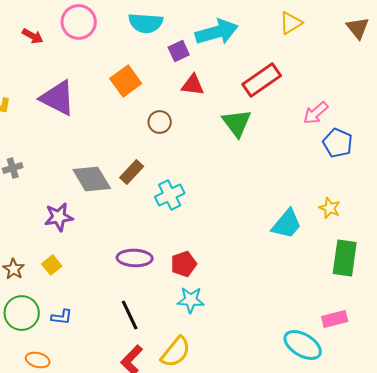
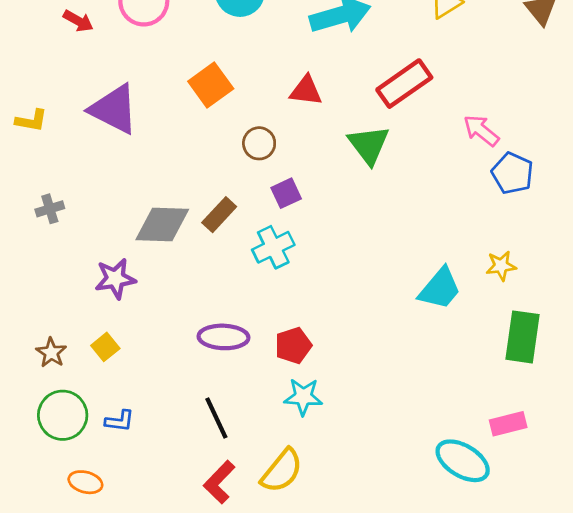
purple square: (179, 51) -> (286, 193), moved
pink arrow: (316, 113) -> (481, 131), turned 80
gray diamond: (92, 179) -> (162, 224), turned -57
yellow star: (330, 208) -> (501, 266), turned -30

